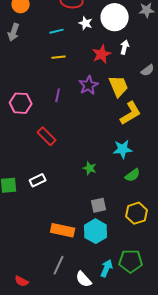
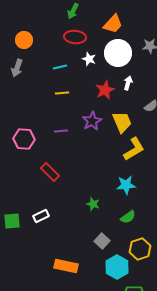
purple line: (58, 95) -> (61, 131), turned 72
green semicircle: (133, 175) -> (128, 217), moved
gray square: (99, 205) -> (102, 241), turned -35
cyan hexagon: (96, 231) -> (117, 267), moved

